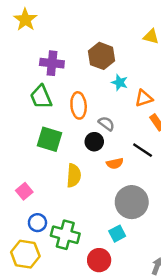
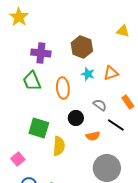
cyan star: (120, 82) -> (88, 74), moved
orange triangle: (144, 98) -> (111, 73), moved
gray semicircle: (106, 124) -> (100, 105), moved
green square: (50, 139) -> (39, 128), moved

